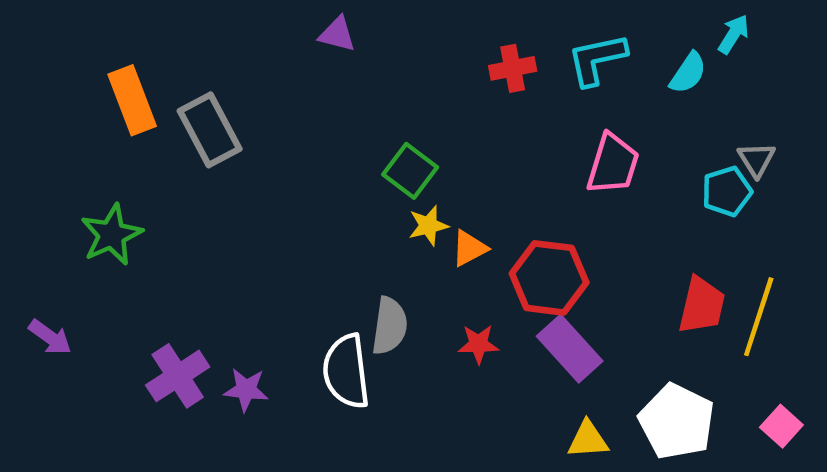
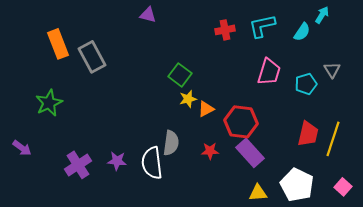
cyan pentagon: (727, 191) -> (306, 84), moved
purple star: (246, 390) -> (117, 161), moved

